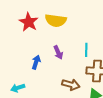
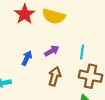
purple arrow: (58, 52) -> (52, 51), turned -104
brown arrow: (71, 85) -> (55, 76), moved, turned -96

